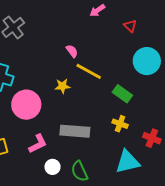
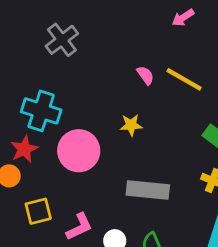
yellow line: (89, 71) -> (184, 79), moved
pink L-shape: (38, 144) -> (79, 227), moved

